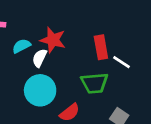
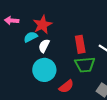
red star: (53, 40) -> (42, 25), moved, turned 30
red rectangle: (101, 47) -> (80, 44), moved

